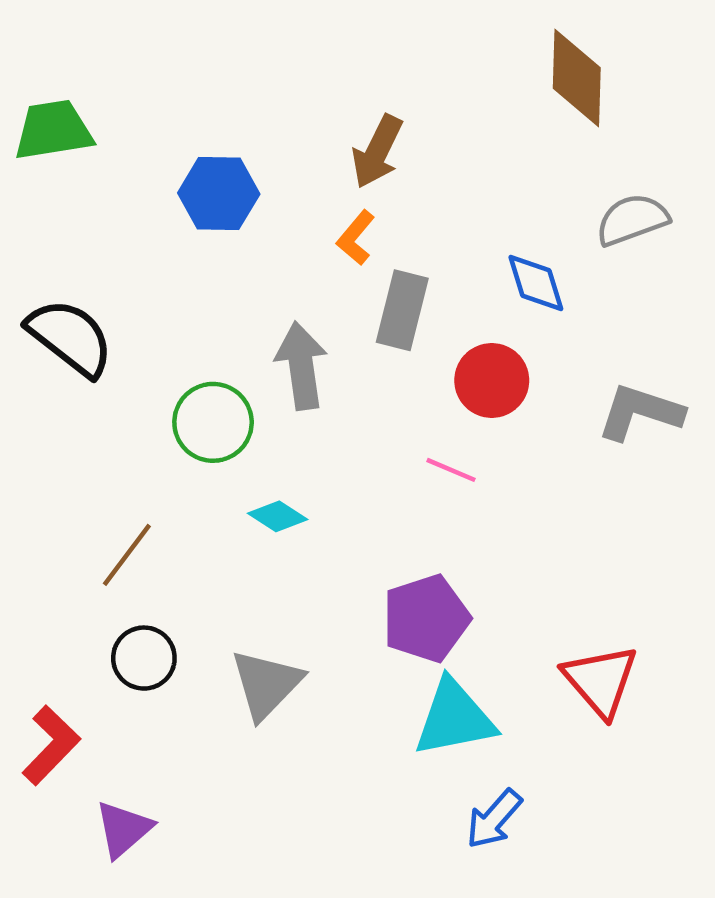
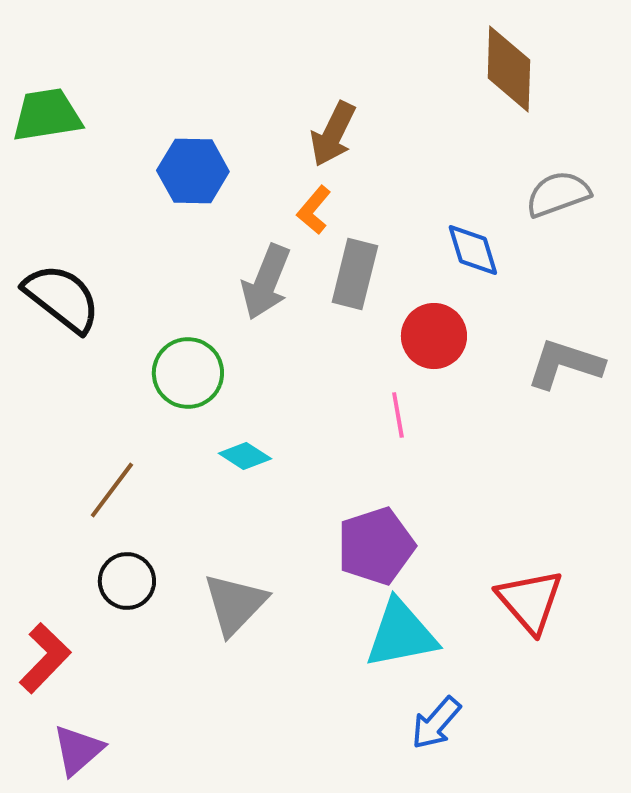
gray arrow: (301, 366) -> (266, 282), moved, turned -150
pink line: (451, 470) -> (398, 415), turned 57
purple triangle: (124, 829) -> (78, 750), moved

